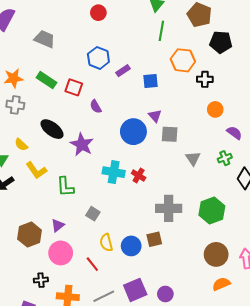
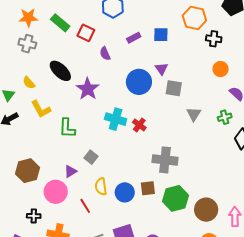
purple rectangle: (123, 71) -> (134, 38), moved
green hexagon: (212, 210) -> (176, 198), moved
purple triangle: (58, 225) -> (70, 171), moved

